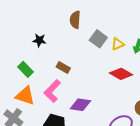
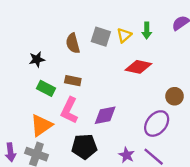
brown semicircle: (75, 20) -> (73, 43), moved
green rectangle: (25, 69) -> (46, 88), moved
orange triangle: (25, 96) -> (41, 125), turned -35

